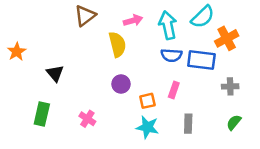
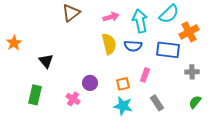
yellow semicircle: (117, 44) -> (109, 44), moved
blue semicircle: (171, 55) -> (133, 46), moved
purple circle: (121, 84) -> (90, 83), moved
gray rectangle: (188, 124) -> (157, 103), turned -35

